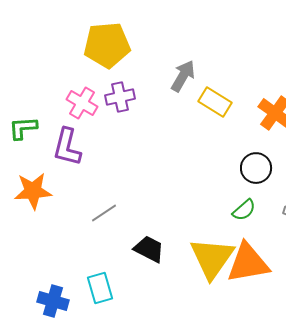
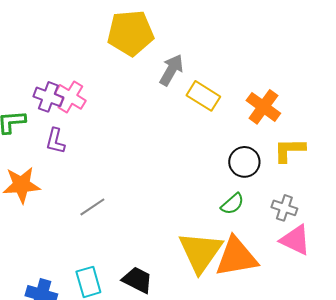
yellow pentagon: (107, 45) -> (130, 33), moved
purple cross: (120, 97) -> (48, 97), moved, turned 32
purple L-shape: (67, 147) -> (55, 141), size x0.7
black trapezoid: (149, 249) -> (137, 280), moved

